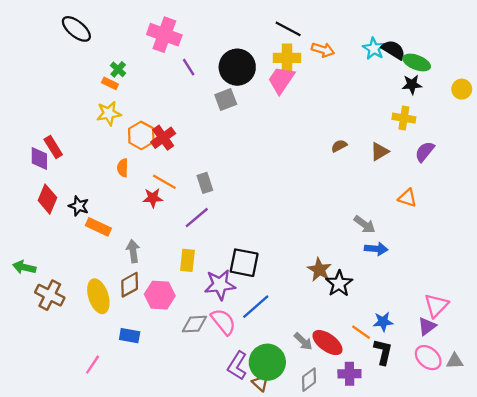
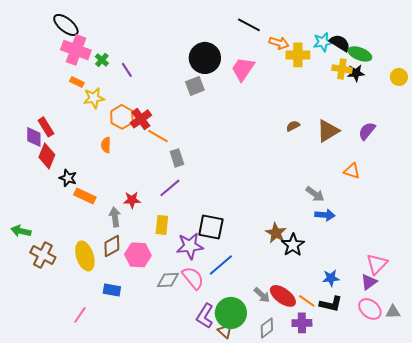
pink cross: (164, 35) -> (76, 50), moved
cyan star: (374, 49) -> (323, 42), turned 30
yellow cross: (287, 58) -> (298, 55), moved
purple line: (189, 67) -> (127, 70), moved
orange rectangle: (110, 83) -> (77, 82), moved
yellow cross: (404, 118) -> (342, 69), moved
brown triangle: (380, 152) -> (328, 131), size x1.4
orange line: (164, 182) -> (158, 136), moved
red star: (153, 198) -> (132, 200), moved
red diamond: (47, 199) -> (47, 156), moved
orange line: (361, 332) -> (307, 301), moved
black L-shape: (383, 352) -> (331, 304), turned 90

